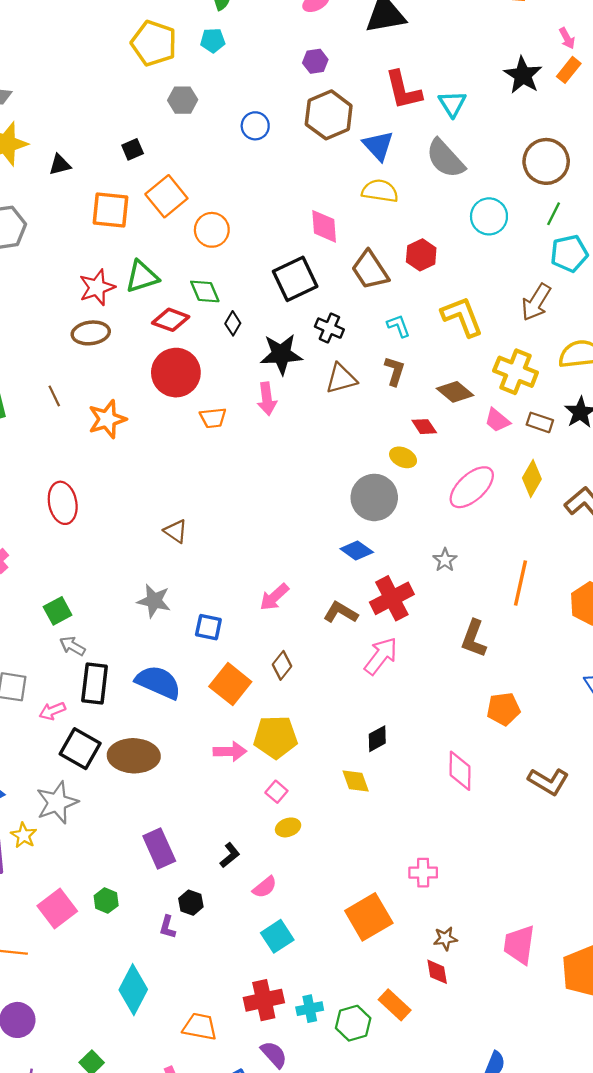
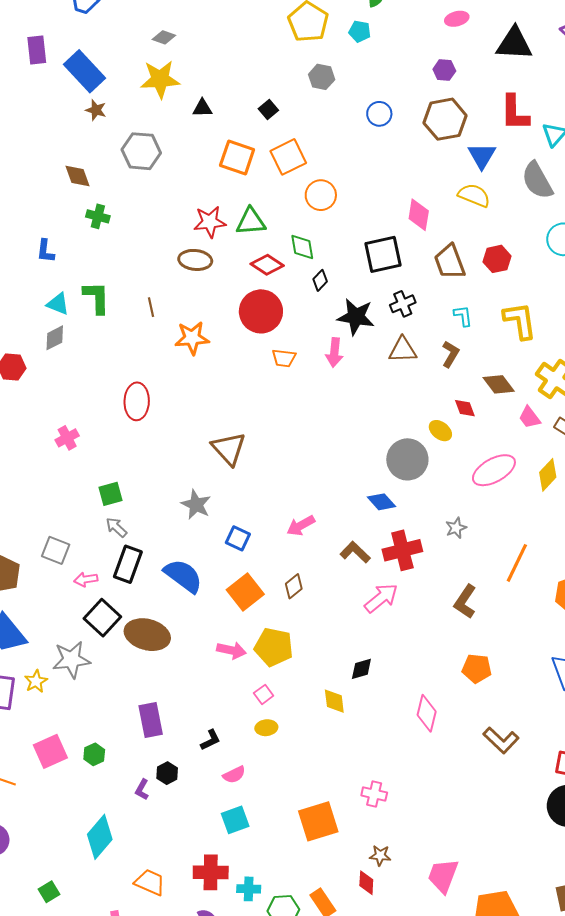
black square: (133, 149) -> (268, 109), turned -30
black cross: (329, 328) -> (403, 304), turned 30
brown triangle: (176, 531) -> (229, 449), size x1.6

